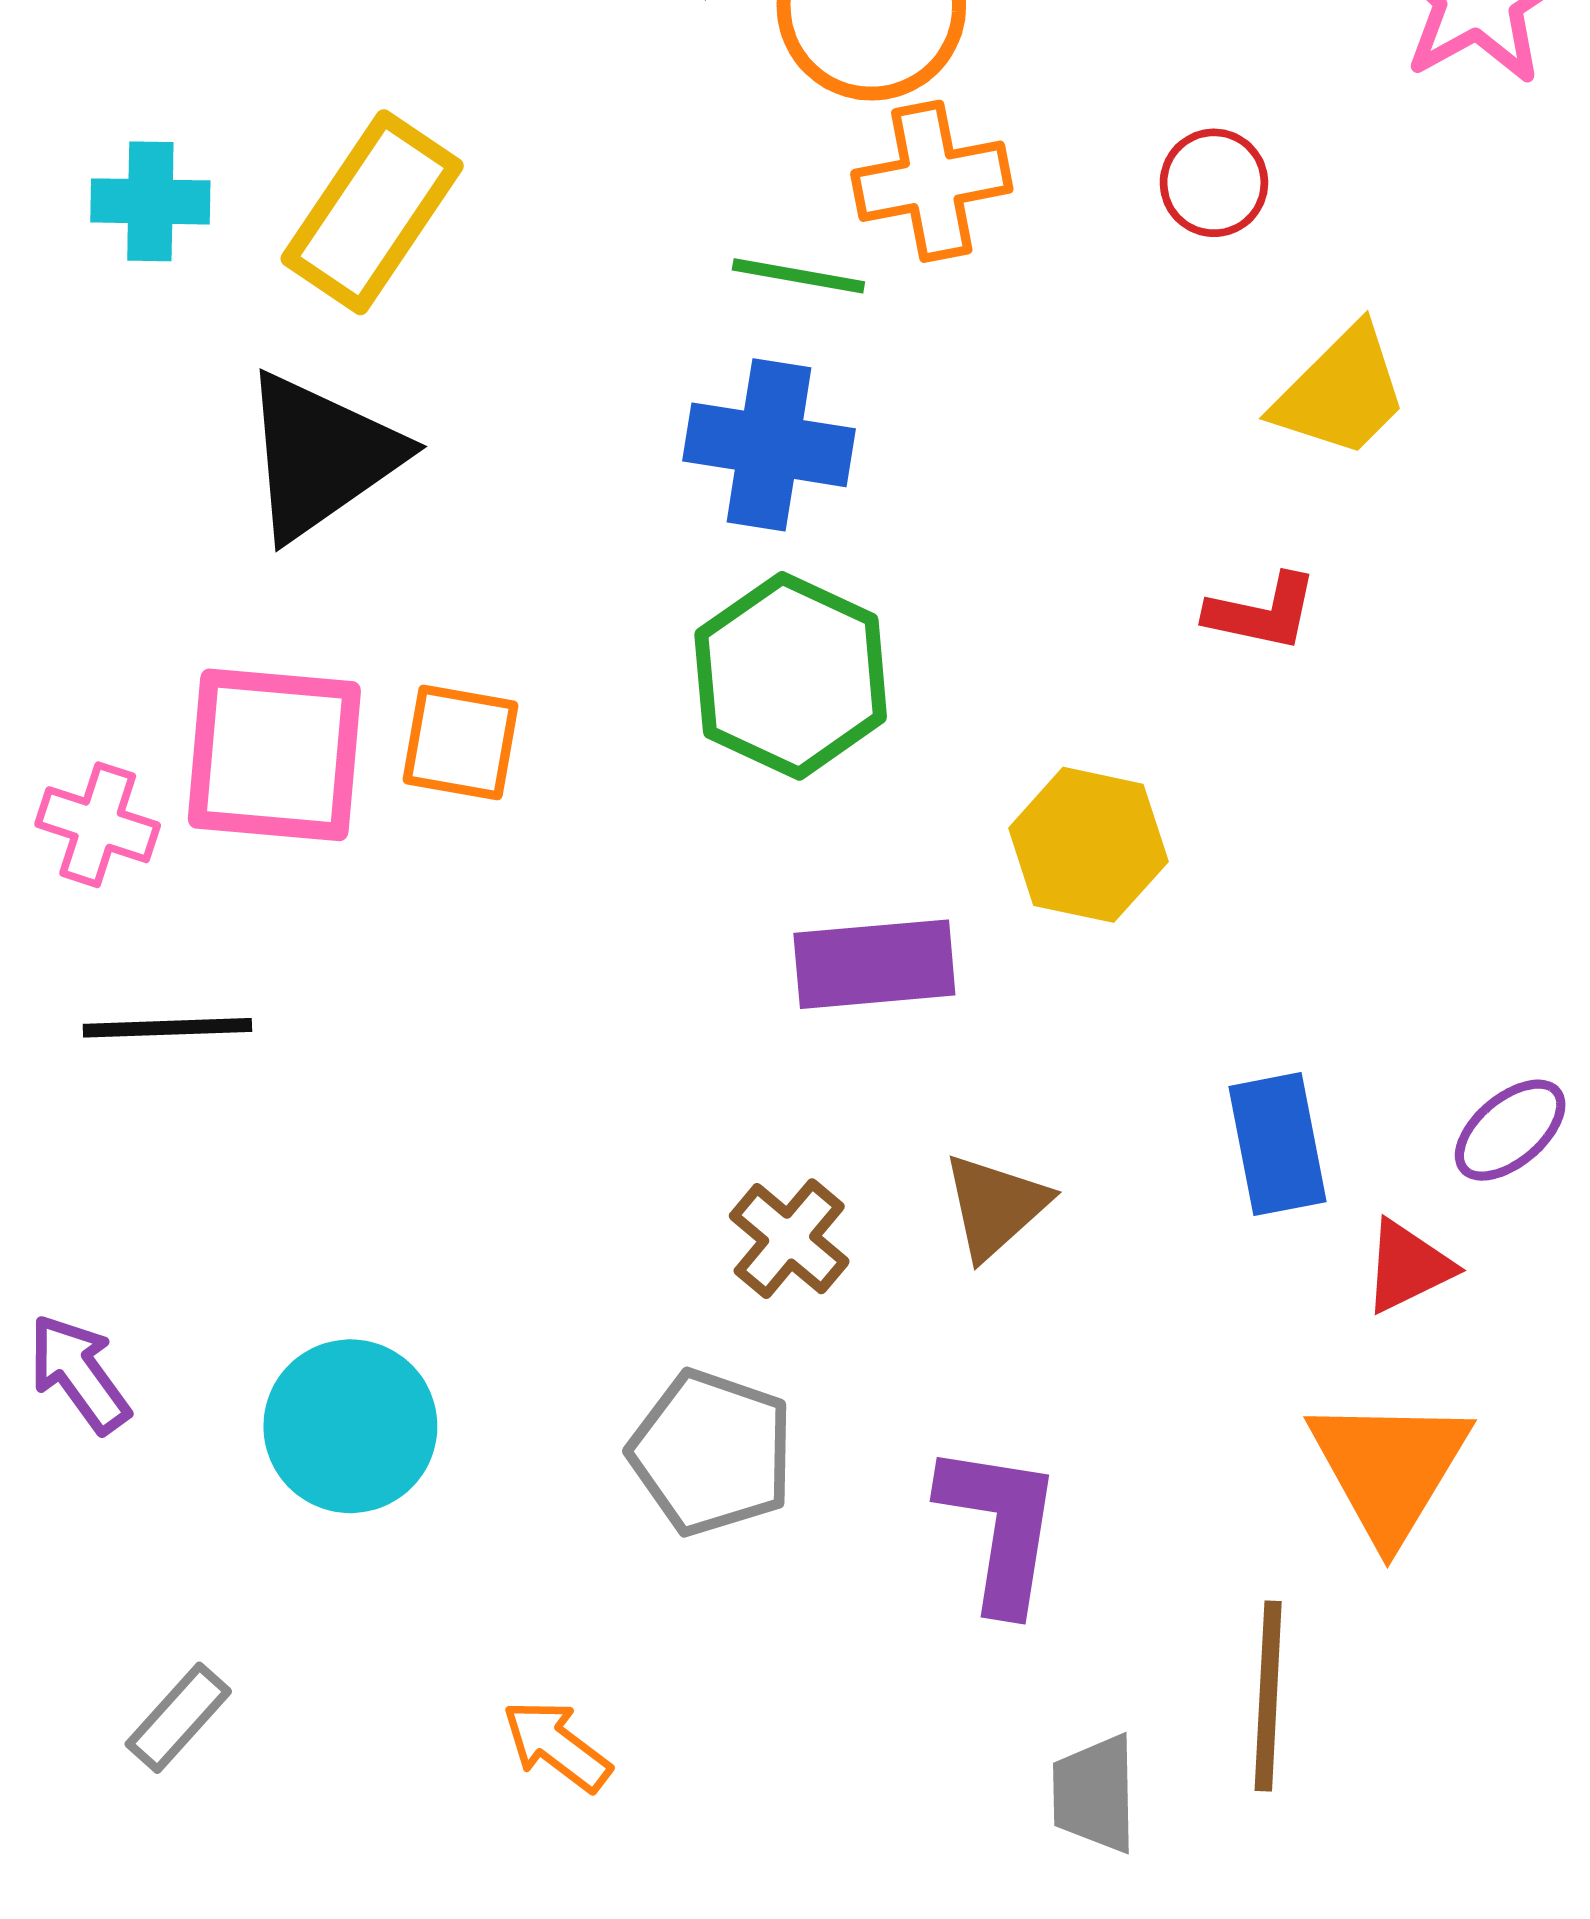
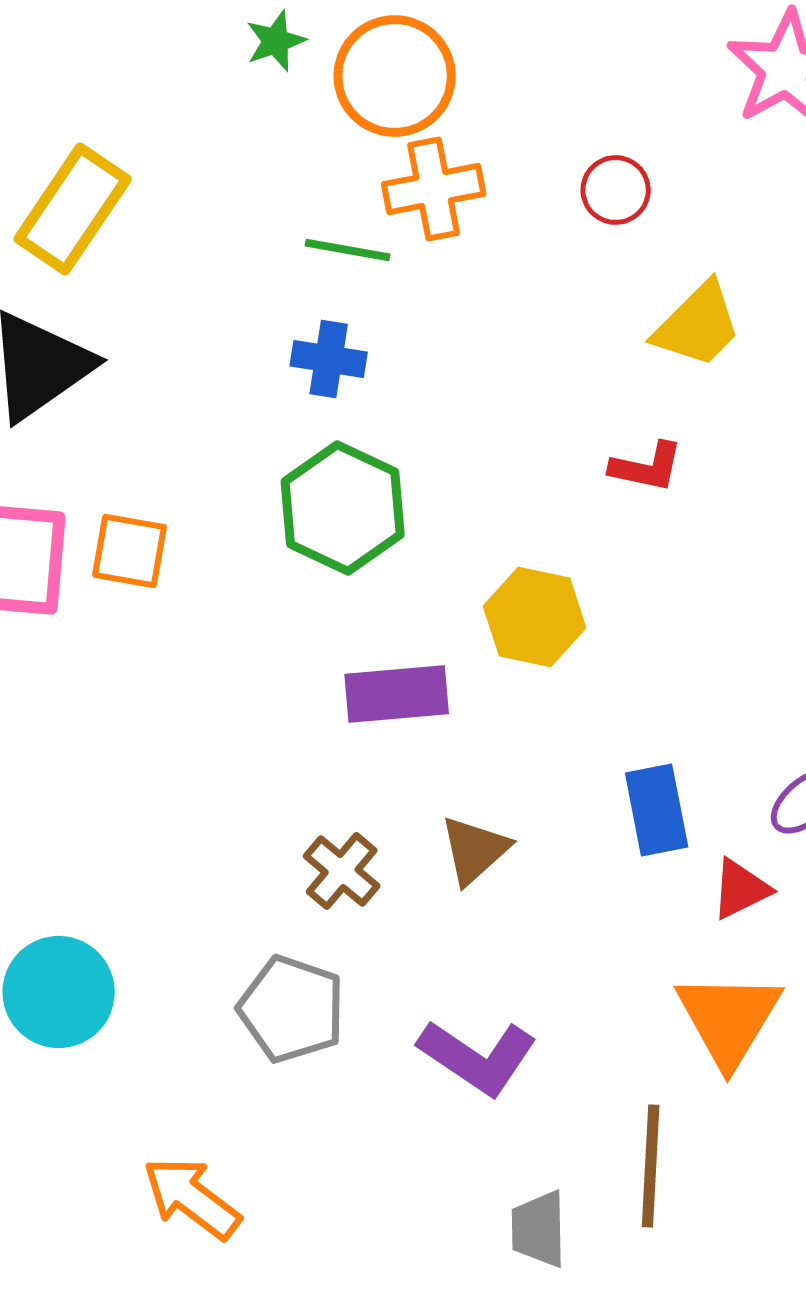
blue cross: (769, 445) -> (329, 359), size x0.7
purple L-shape: (1000, 1527) -> (478, 1057), turned 115
orange arrow: (557, 1746) -> (192, 1198), size x1.4

